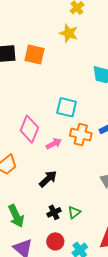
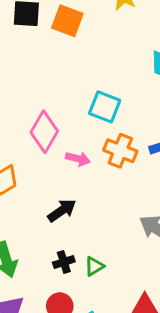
pink arrow: (54, 144) -> (78, 159), turned 35

